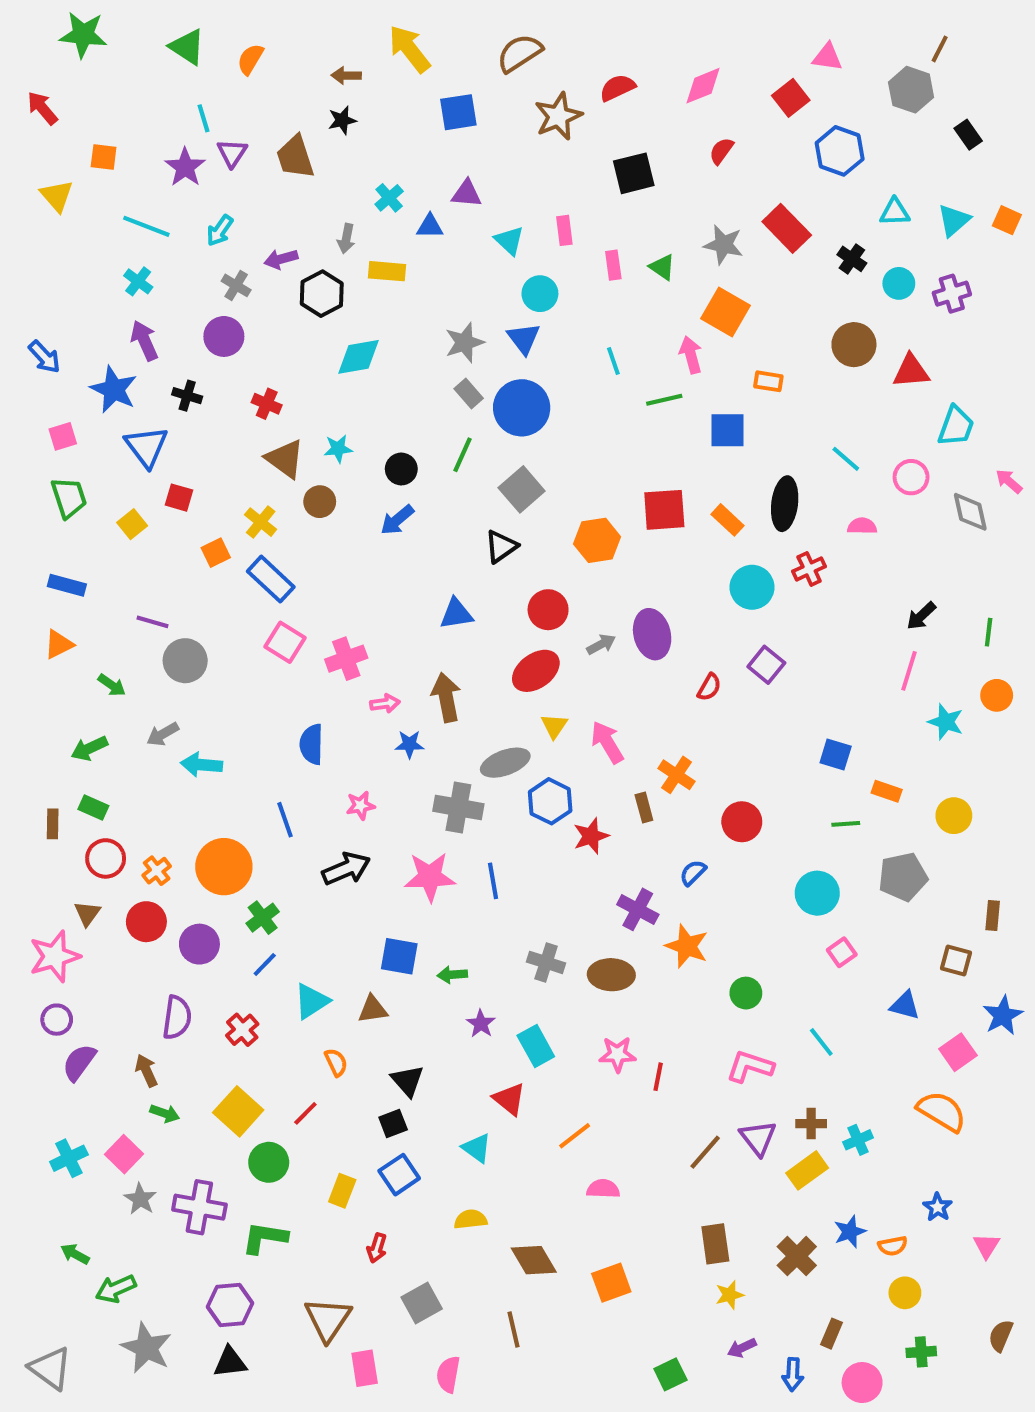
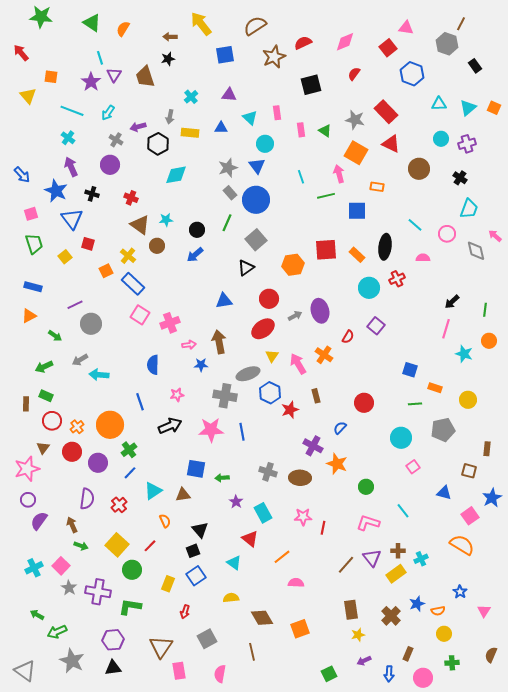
blue triangle: (430, 226) -> (221, 128), moved
black cross: (852, 259) -> (460, 178), moved
red triangle: (911, 371) -> (391, 144), moved, turned 30
purple line: (153, 622) -> (75, 305), turned -42
orange cross: (677, 775) -> (324, 355), moved

